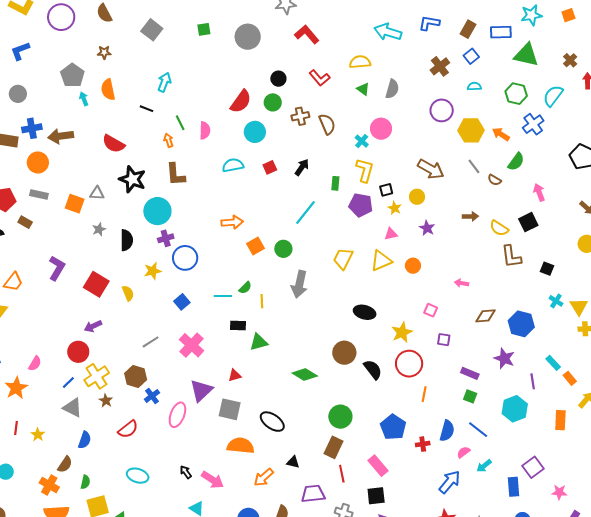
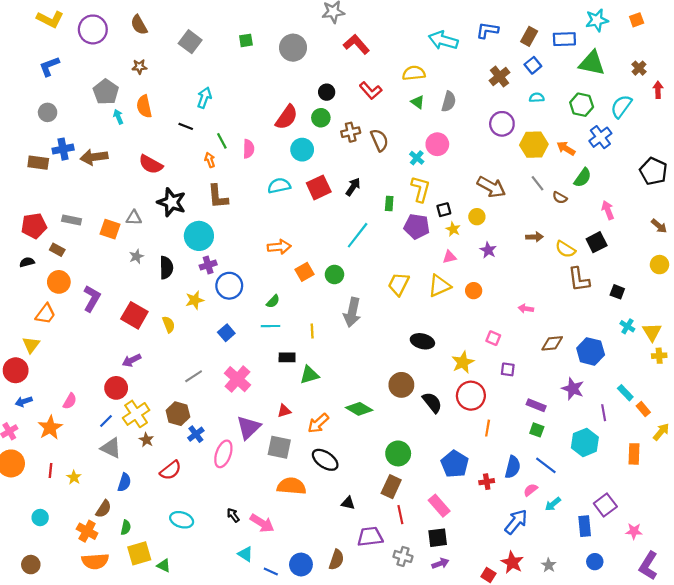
orange circle: (38, 162) -> (59, 282), moved
red square: (270, 167) -> (319, 187), size x1.6
green semicircle: (245, 288) -> (273, 301), moved
orange arrow: (264, 477) -> (318, 423), moved

